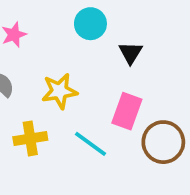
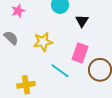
yellow cross: (30, 138) -> (26, 85), moved

